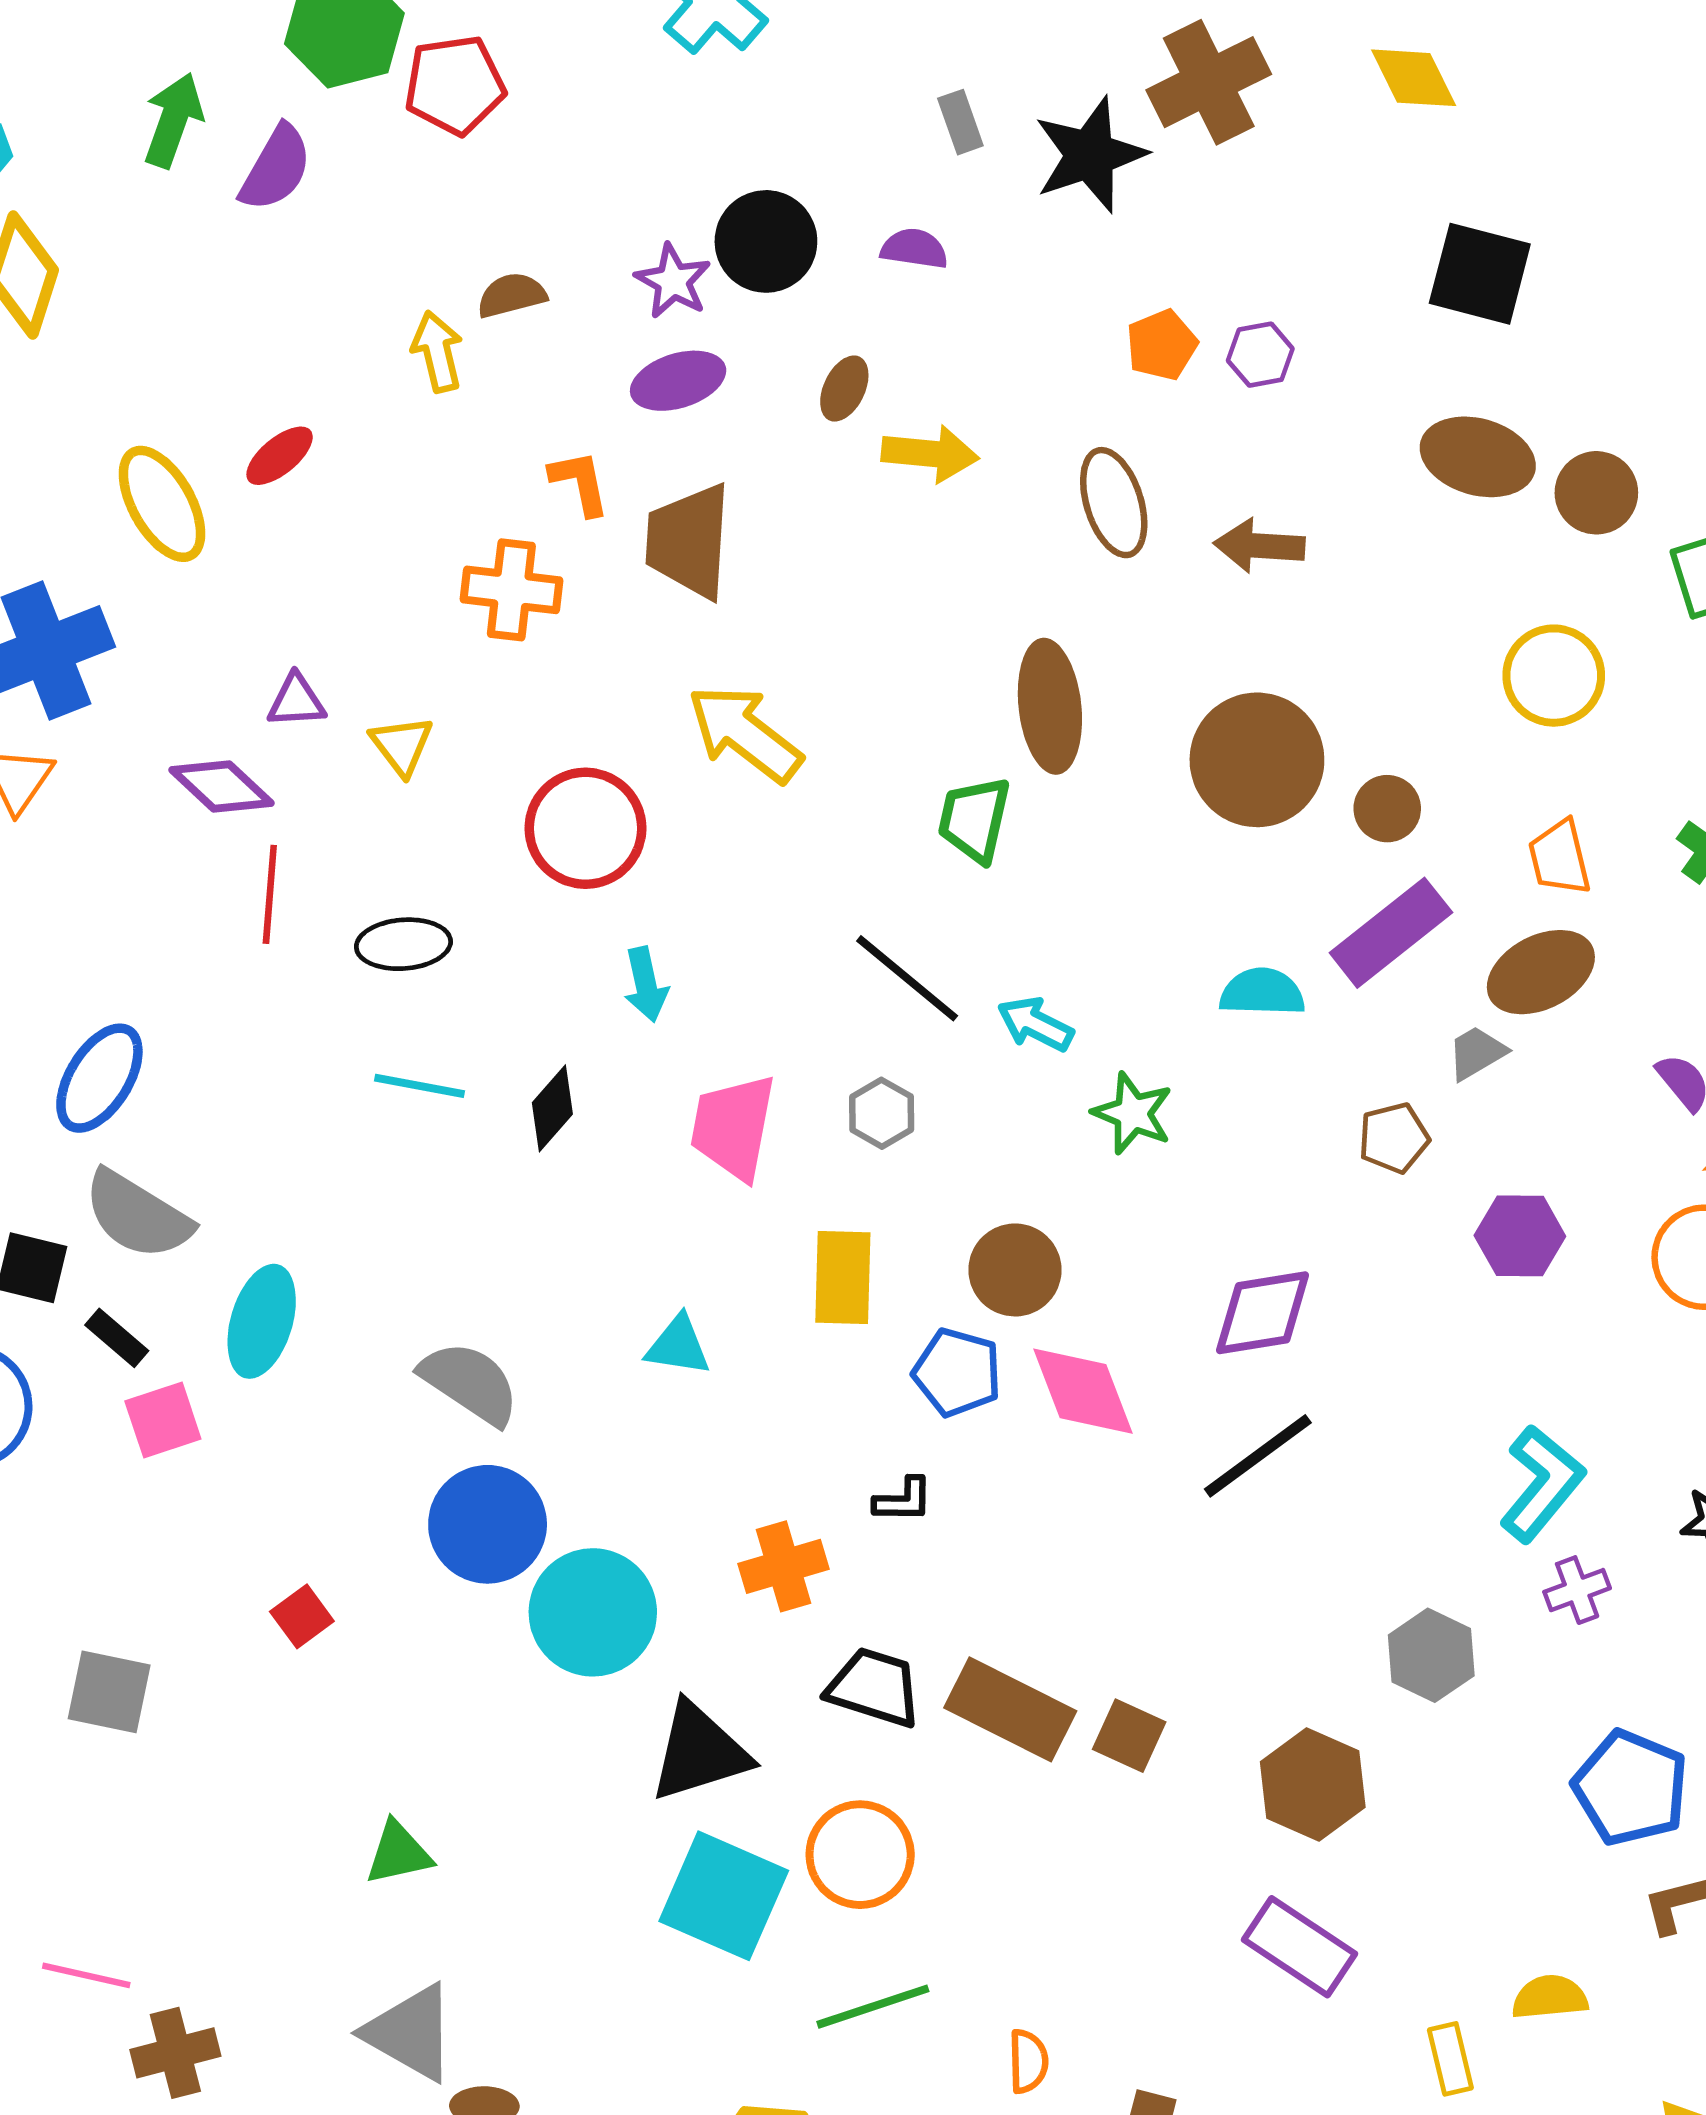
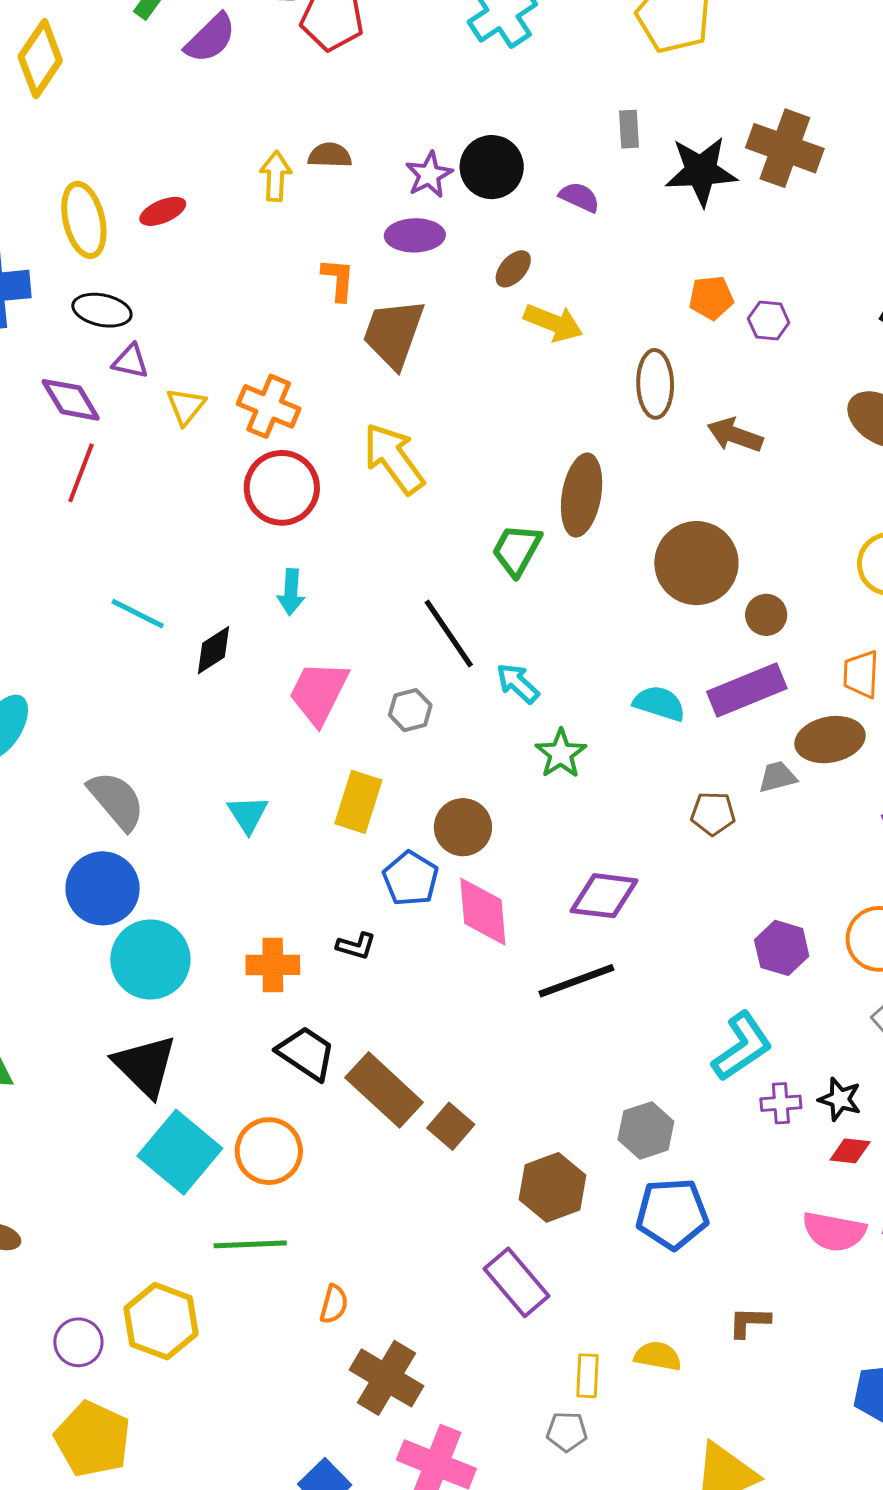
brown cross: (1209, 82) -> (785, 148), turned 30
orange cross: (511, 590) -> (269, 406), moved
black ellipse: (403, 944) -> (102, 310), moved
purple hexagon: (1520, 1236) -> (782, 948), moved
cyan triangle: (678, 1346) -> (248, 814), turned 33
purple cross: (1577, 1590) -> (781, 1103), moved
black triangle: (699, 1752) -> (145, 1066), moved, turned 46
blue pentagon: (1631, 1788) -> (672, 1214), moved, turned 30

